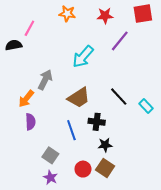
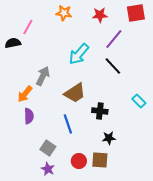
black line: (119, 97) -> (113, 66), moved
black cross: (97, 122) -> (100, 111), moved
black star: (105, 145) -> (109, 138), moved
brown square: (105, 168) -> (100, 160), turned -30

